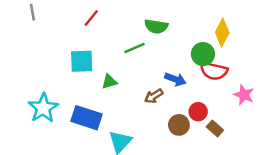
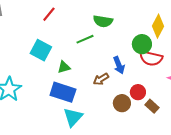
cyan square: (82, 61) -> (41, 50), turned 30
blue arrow: (175, 79) -> (119, 65), turned 48
blue rectangle: (86, 118) -> (63, 92), moved

